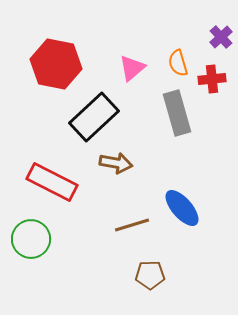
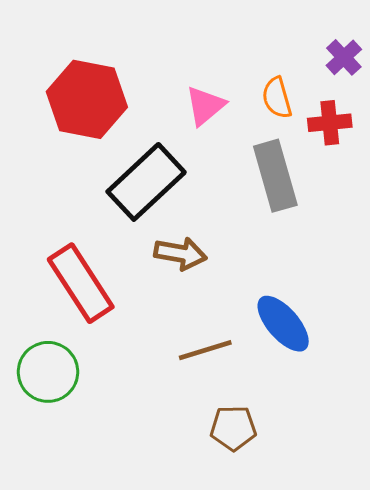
red rectangle: (52, 182) -> (81, 283), turned 30

